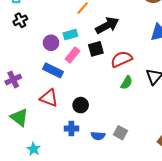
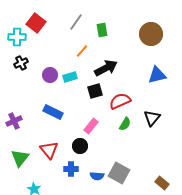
purple circle: (51, 43) -> (50, 75), moved
pink rectangle: (72, 55) -> (91, 126), moved
red triangle: (49, 98) -> (49, 150), moved, turned 30
green triangle: (19, 117) -> (20, 158), turned 30
gray square: (120, 133) -> (119, 173), size x1.5

